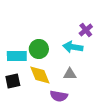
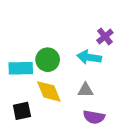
black square: (13, 81) -> (22, 111), moved
purple semicircle: (59, 96) -> (94, 117), moved

